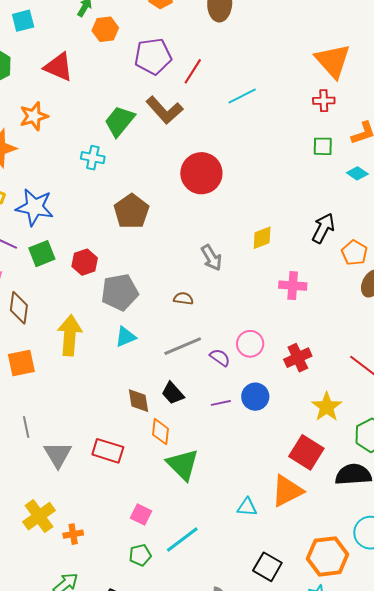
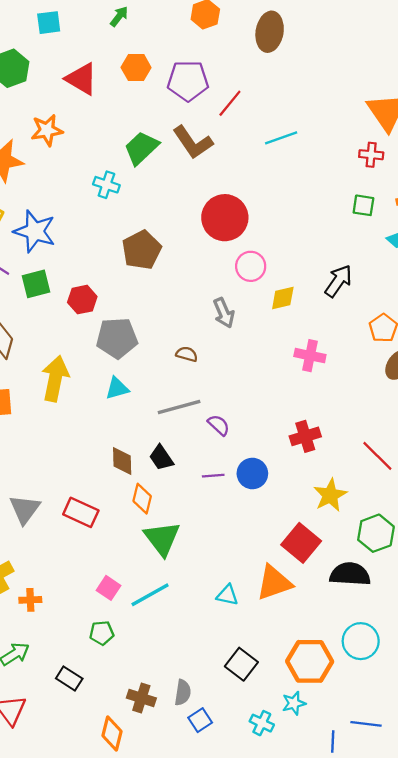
orange hexagon: (105, 29) -> (136, 67), moved
black arrow: (323, 228) -> (338, 281), moved
pink circle: (250, 344) -> (251, 266), moved
cyan line: (182, 539) -> (150, 595), moved

